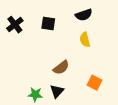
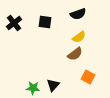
yellow semicircle: (85, 40) -> (79, 37), turned -112
brown semicircle: (61, 68) -> (75, 54), moved

